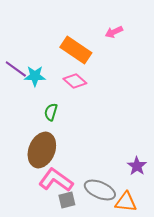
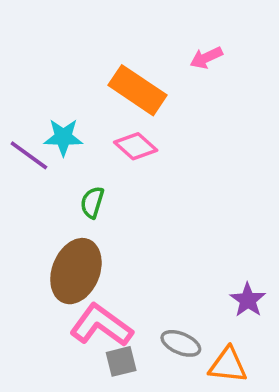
purple line: (16, 69) -> (29, 155), moved
gray ellipse: (100, 190) -> (181, 343), size x0.7

